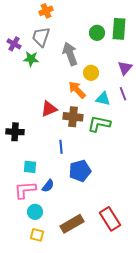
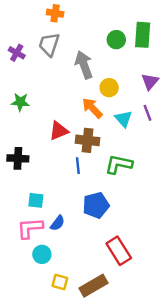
orange cross: (46, 11) -> (55, 13), turned 32
green star: (31, 59) -> (20, 102), moved
cyan triangle: (103, 99) -> (124, 119), turned 35
green L-shape: (99, 124) -> (119, 164), moved
blue line: (61, 147) -> (78, 166), moved
red rectangle: (110, 219) -> (119, 251), moved
brown rectangle: (72, 224) -> (94, 286), moved
yellow square: (37, 235) -> (60, 282), moved

